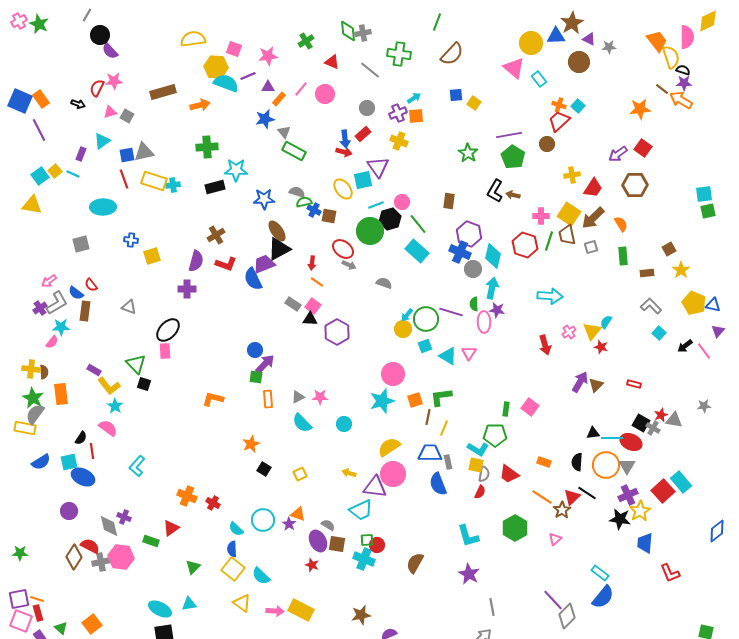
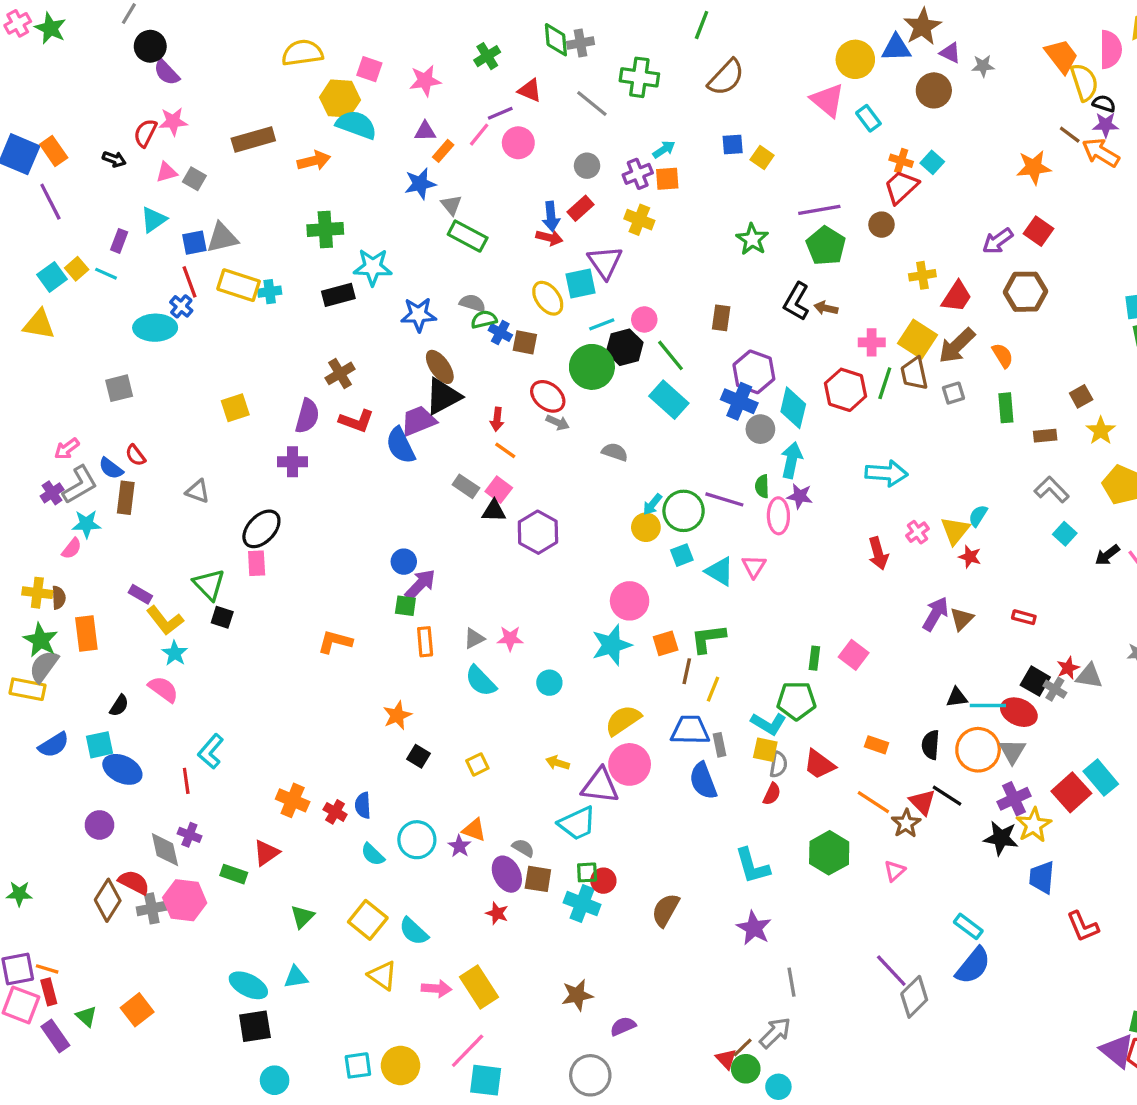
purple line: (248, 76) -> (500, 113), moved
blue cross: (131, 240) -> (181, 306), moved, turned 32
red line: (92, 451) -> (186, 781), moved
red triangle: (572, 497) -> (922, 802), turned -30
blue semicircle: (232, 549) -> (363, 805), moved
yellow rectangle: (301, 610) -> (479, 987), turned 30

